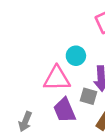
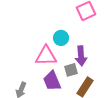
gray square: (89, 96) -> (71, 70), turned -32

